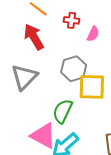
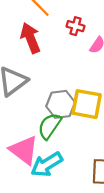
gray hexagon: (74, 69) -> (61, 104), moved

